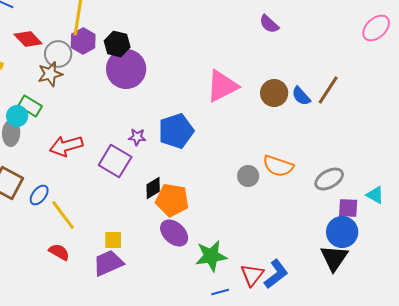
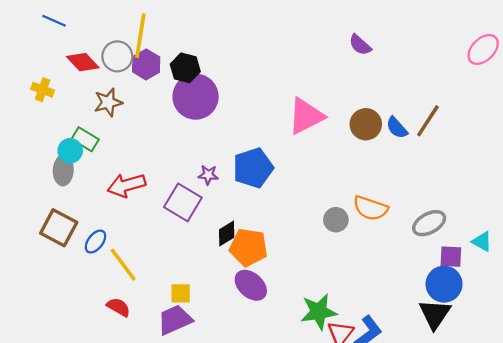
gray circle: (58, 54) -> (117, 56), moved
green star: (211, 256) -> (319, 312), moved

